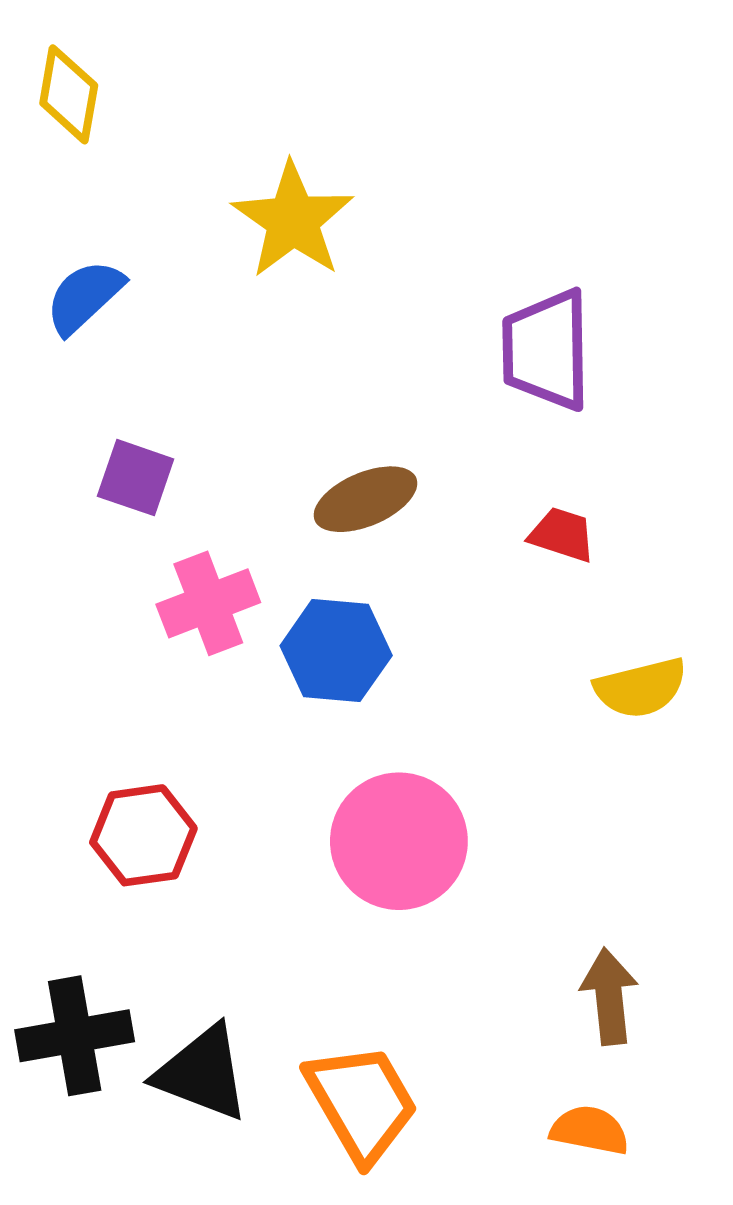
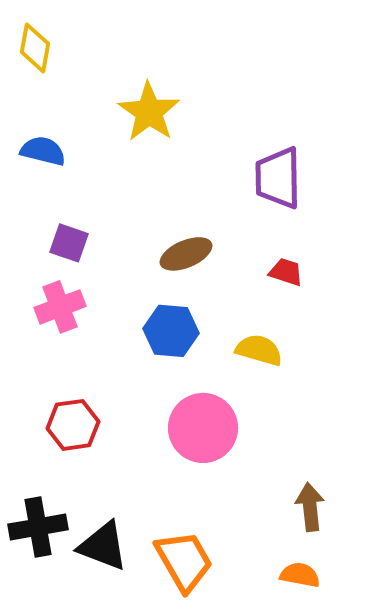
blue semicircle: (84, 297) -> (43, 151), turned 57
pink cross: (208, 603) -> (60, 307), moved
yellow semicircle: (641, 688) -> (259, 350), moved, turned -150

